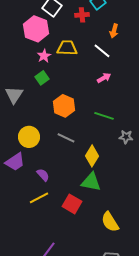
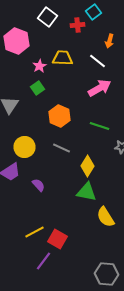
pink hexagon: (36, 29) -> (16, 41), moved
pink arrow: (104, 78) -> (100, 88), size x1.6
yellow line: (39, 198) -> (34, 232), moved
red square: (72, 204) -> (58, 239), moved
yellow semicircle: (110, 222) -> (106, 217), moved

